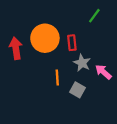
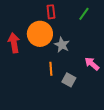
red rectangle: (72, 43) -> (51, 12), moved
gray star: (82, 63) -> (62, 45), moved

